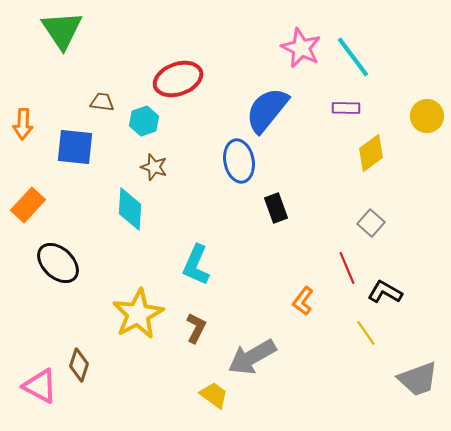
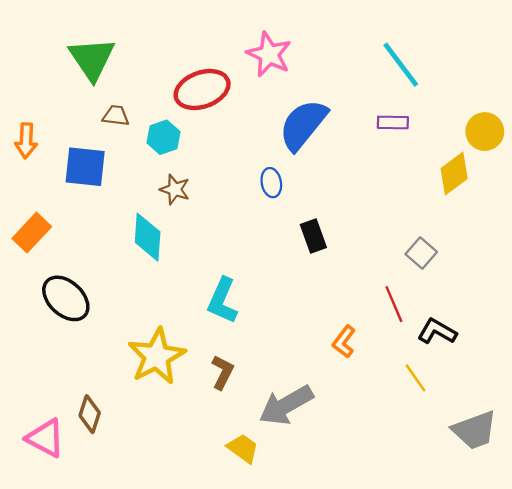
green triangle: (62, 30) -> (92, 59), moved
pink star: (301, 48) -> (269, 54), moved
yellow diamond: (371, 153) -> (454, 174), moved
blue ellipse: (239, 161) -> (271, 183), size x0.6

